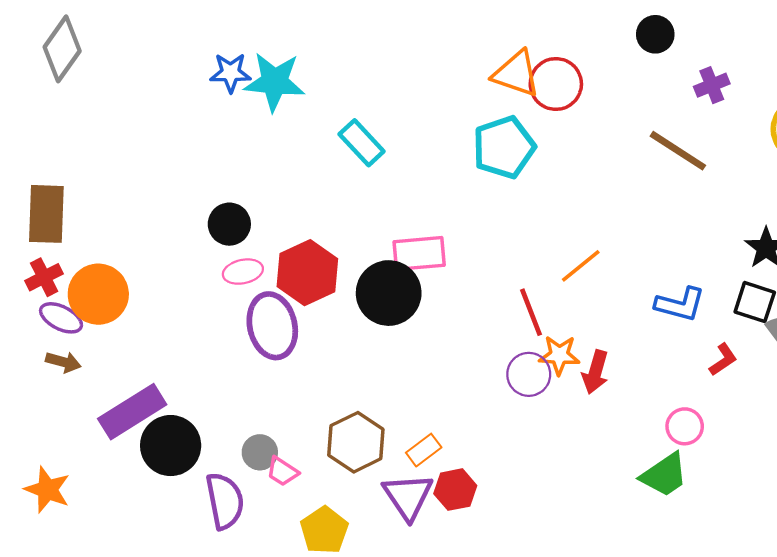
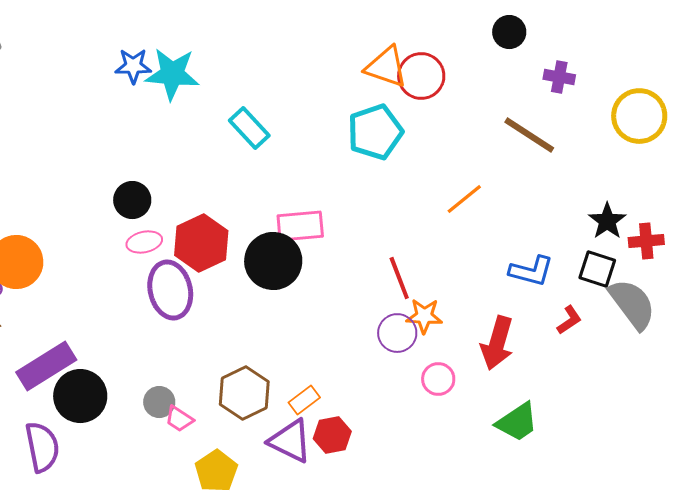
purple cross: (712, 85) -> (559, 77), turned 32
orange line: (581, 266) -> (464, 199), moved
red arrow: (595, 372) -> (497, 343), moved, size x1.4
pink circle: (685, 426) -> (438, 379), moved
purple triangle: (408, 496) -> (290, 441), turned -30
purple semicircle: (225, 501) -> (42, 447), moved

